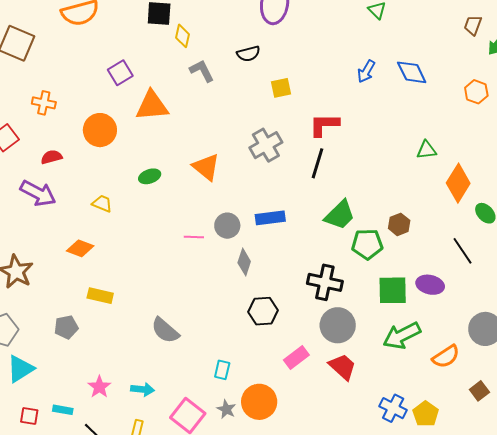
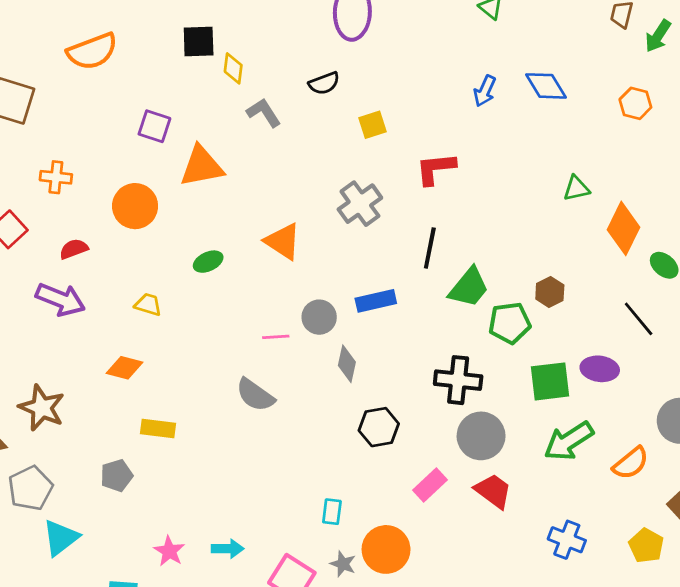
purple square: (120, 73) -> (154, 126), turned -35
black line: (317, 163) -> (430, 248), moved
gray semicircle: (165, 330) -> (255, 395), moved
yellow pentagon: (426, 414) -> (646, 546), moved

